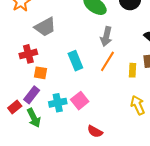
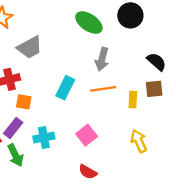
cyan rectangle: (75, 61) -> (65, 88), turned 48
orange line: (107, 61) -> (103, 89), turned 50
pink square: (80, 101) -> (87, 135), moved

